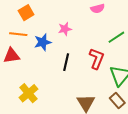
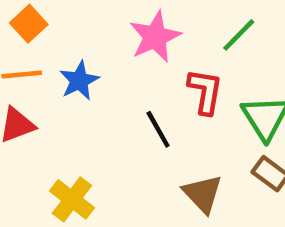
pink star: (65, 29) -> (155, 37), moved, size x1.6
black line: (66, 62) -> (158, 129), moved, turned -30

